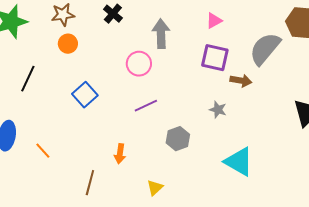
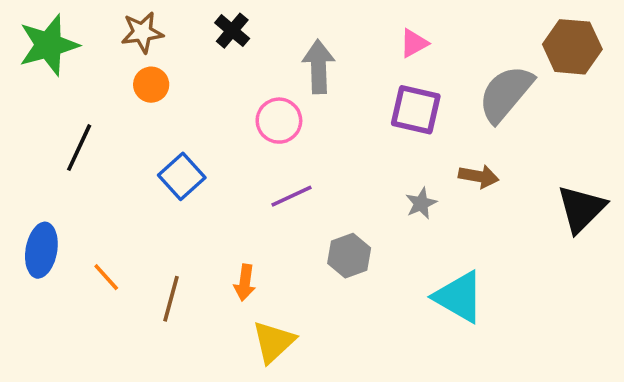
brown arrow: (241, 81) -> (479, 176), moved
gray star: (218, 110) -> (421, 203), turned 30
brown line: (90, 183) -> (171, 299), moved
yellow triangle: (155, 188) -> (274, 342), moved, size x1.5

